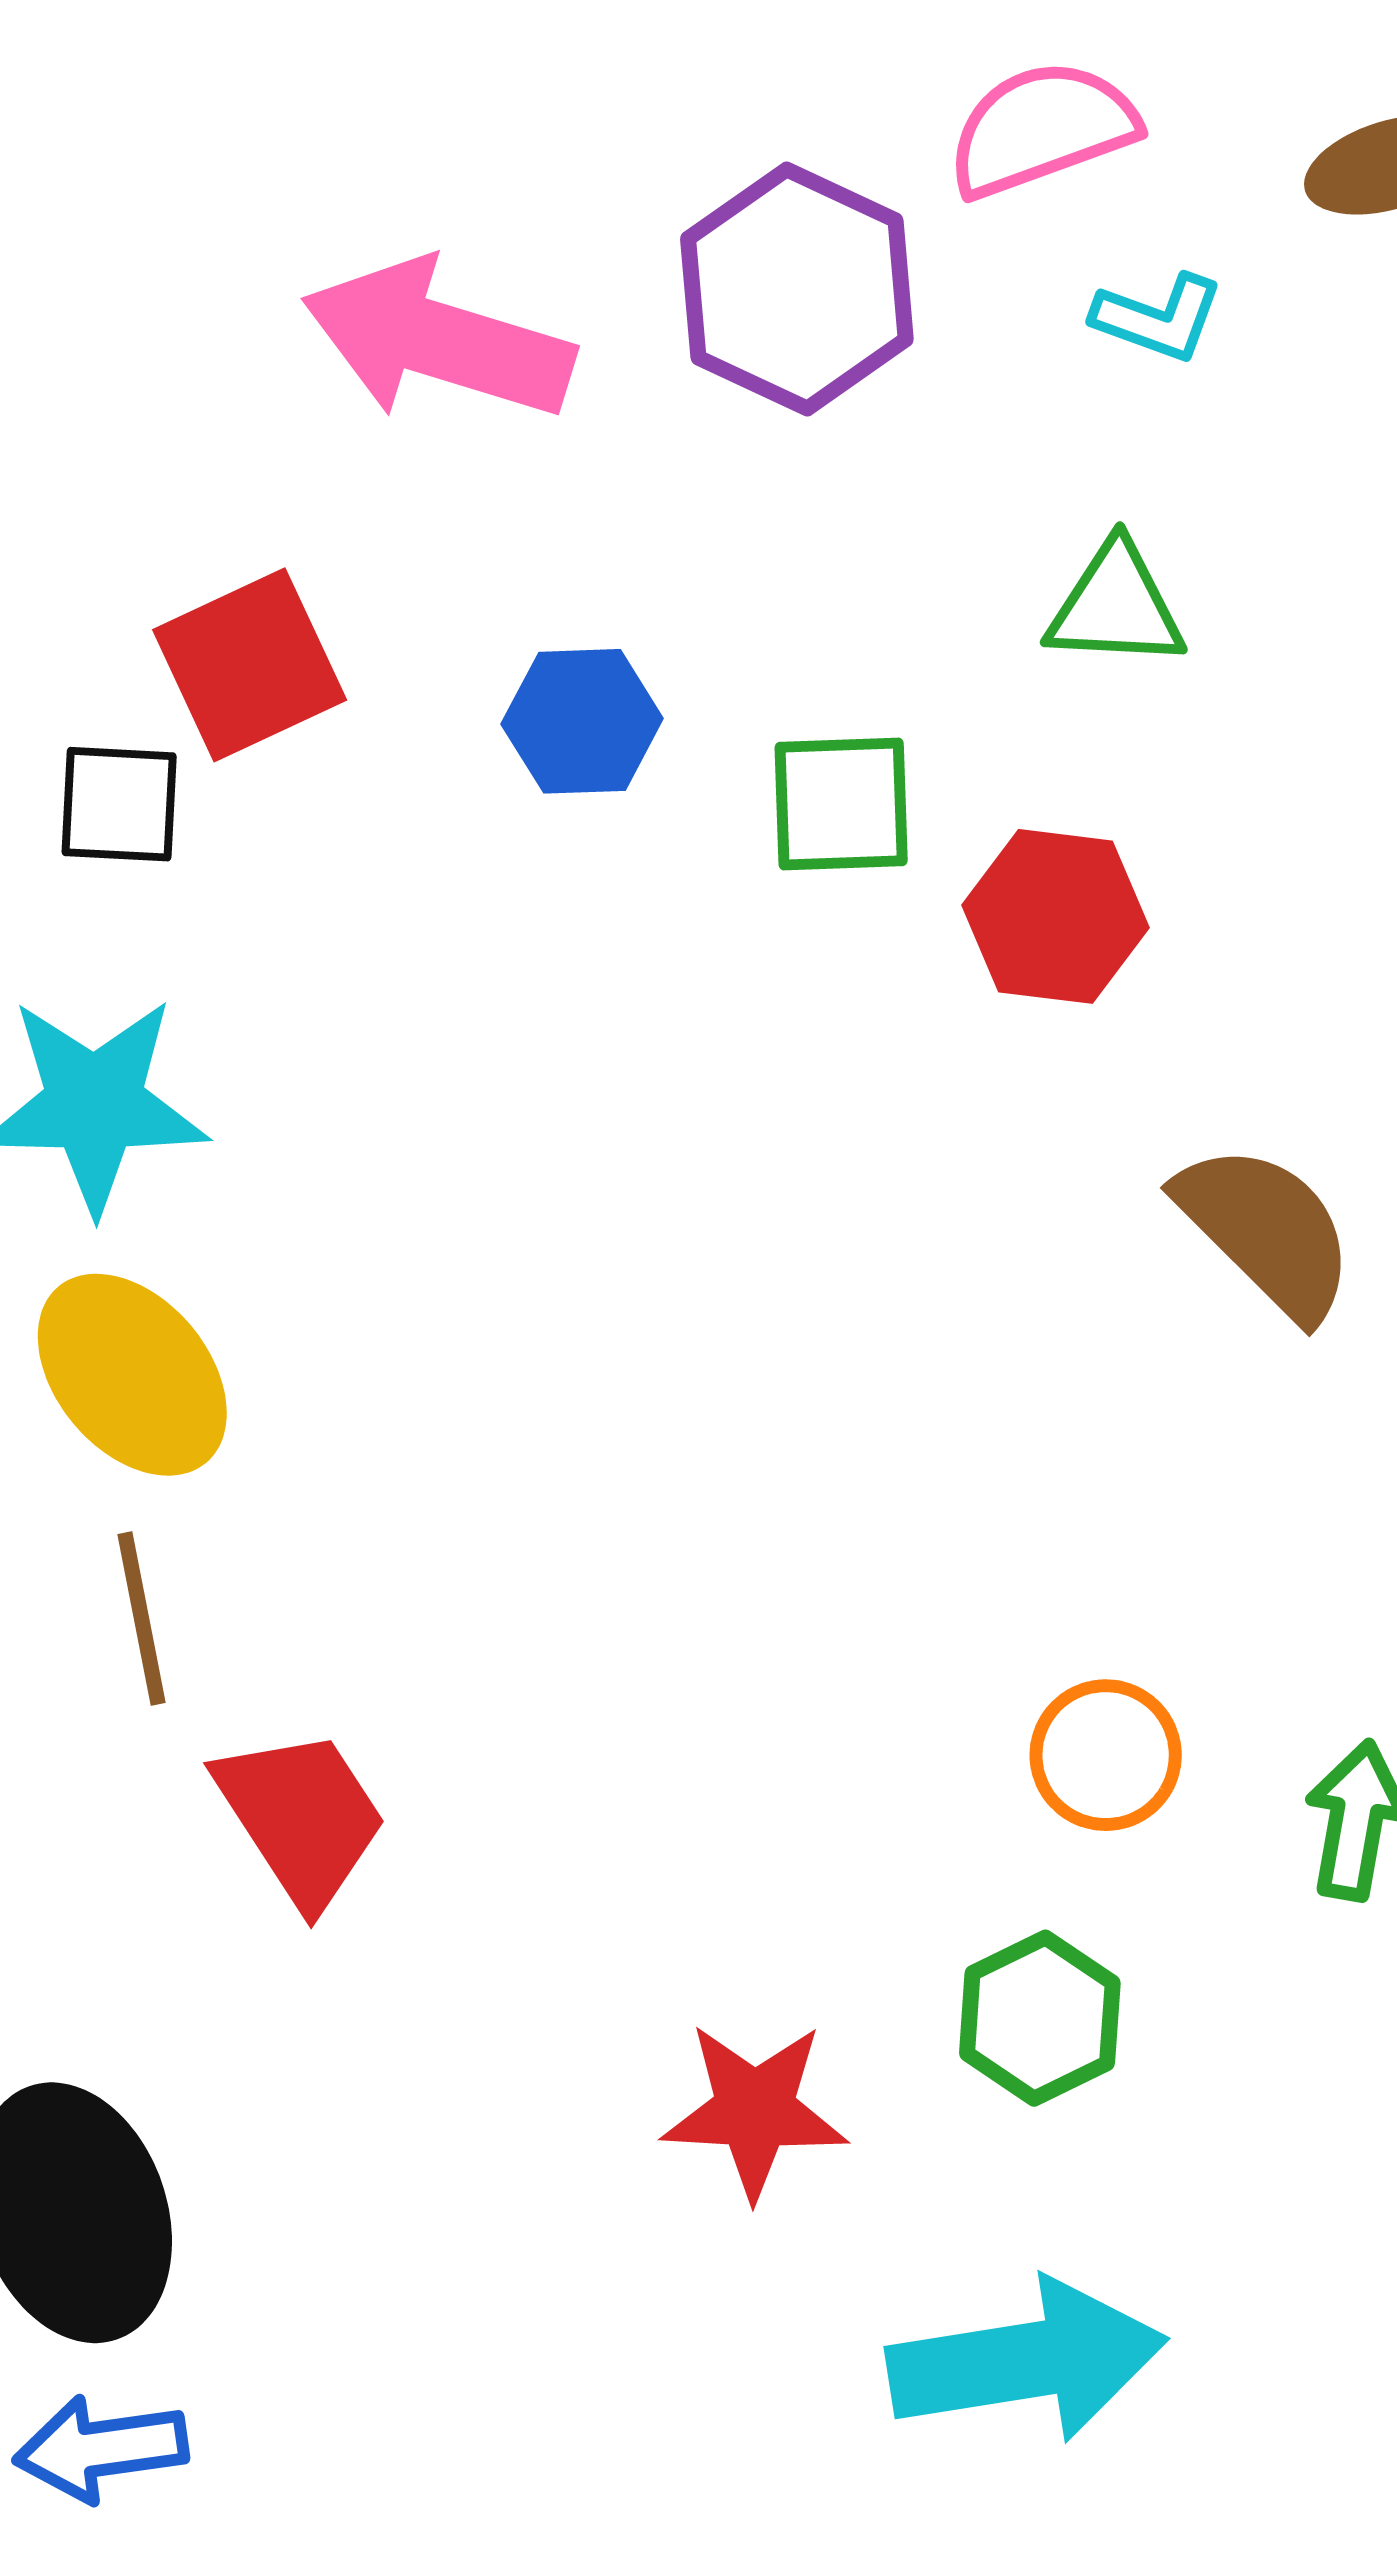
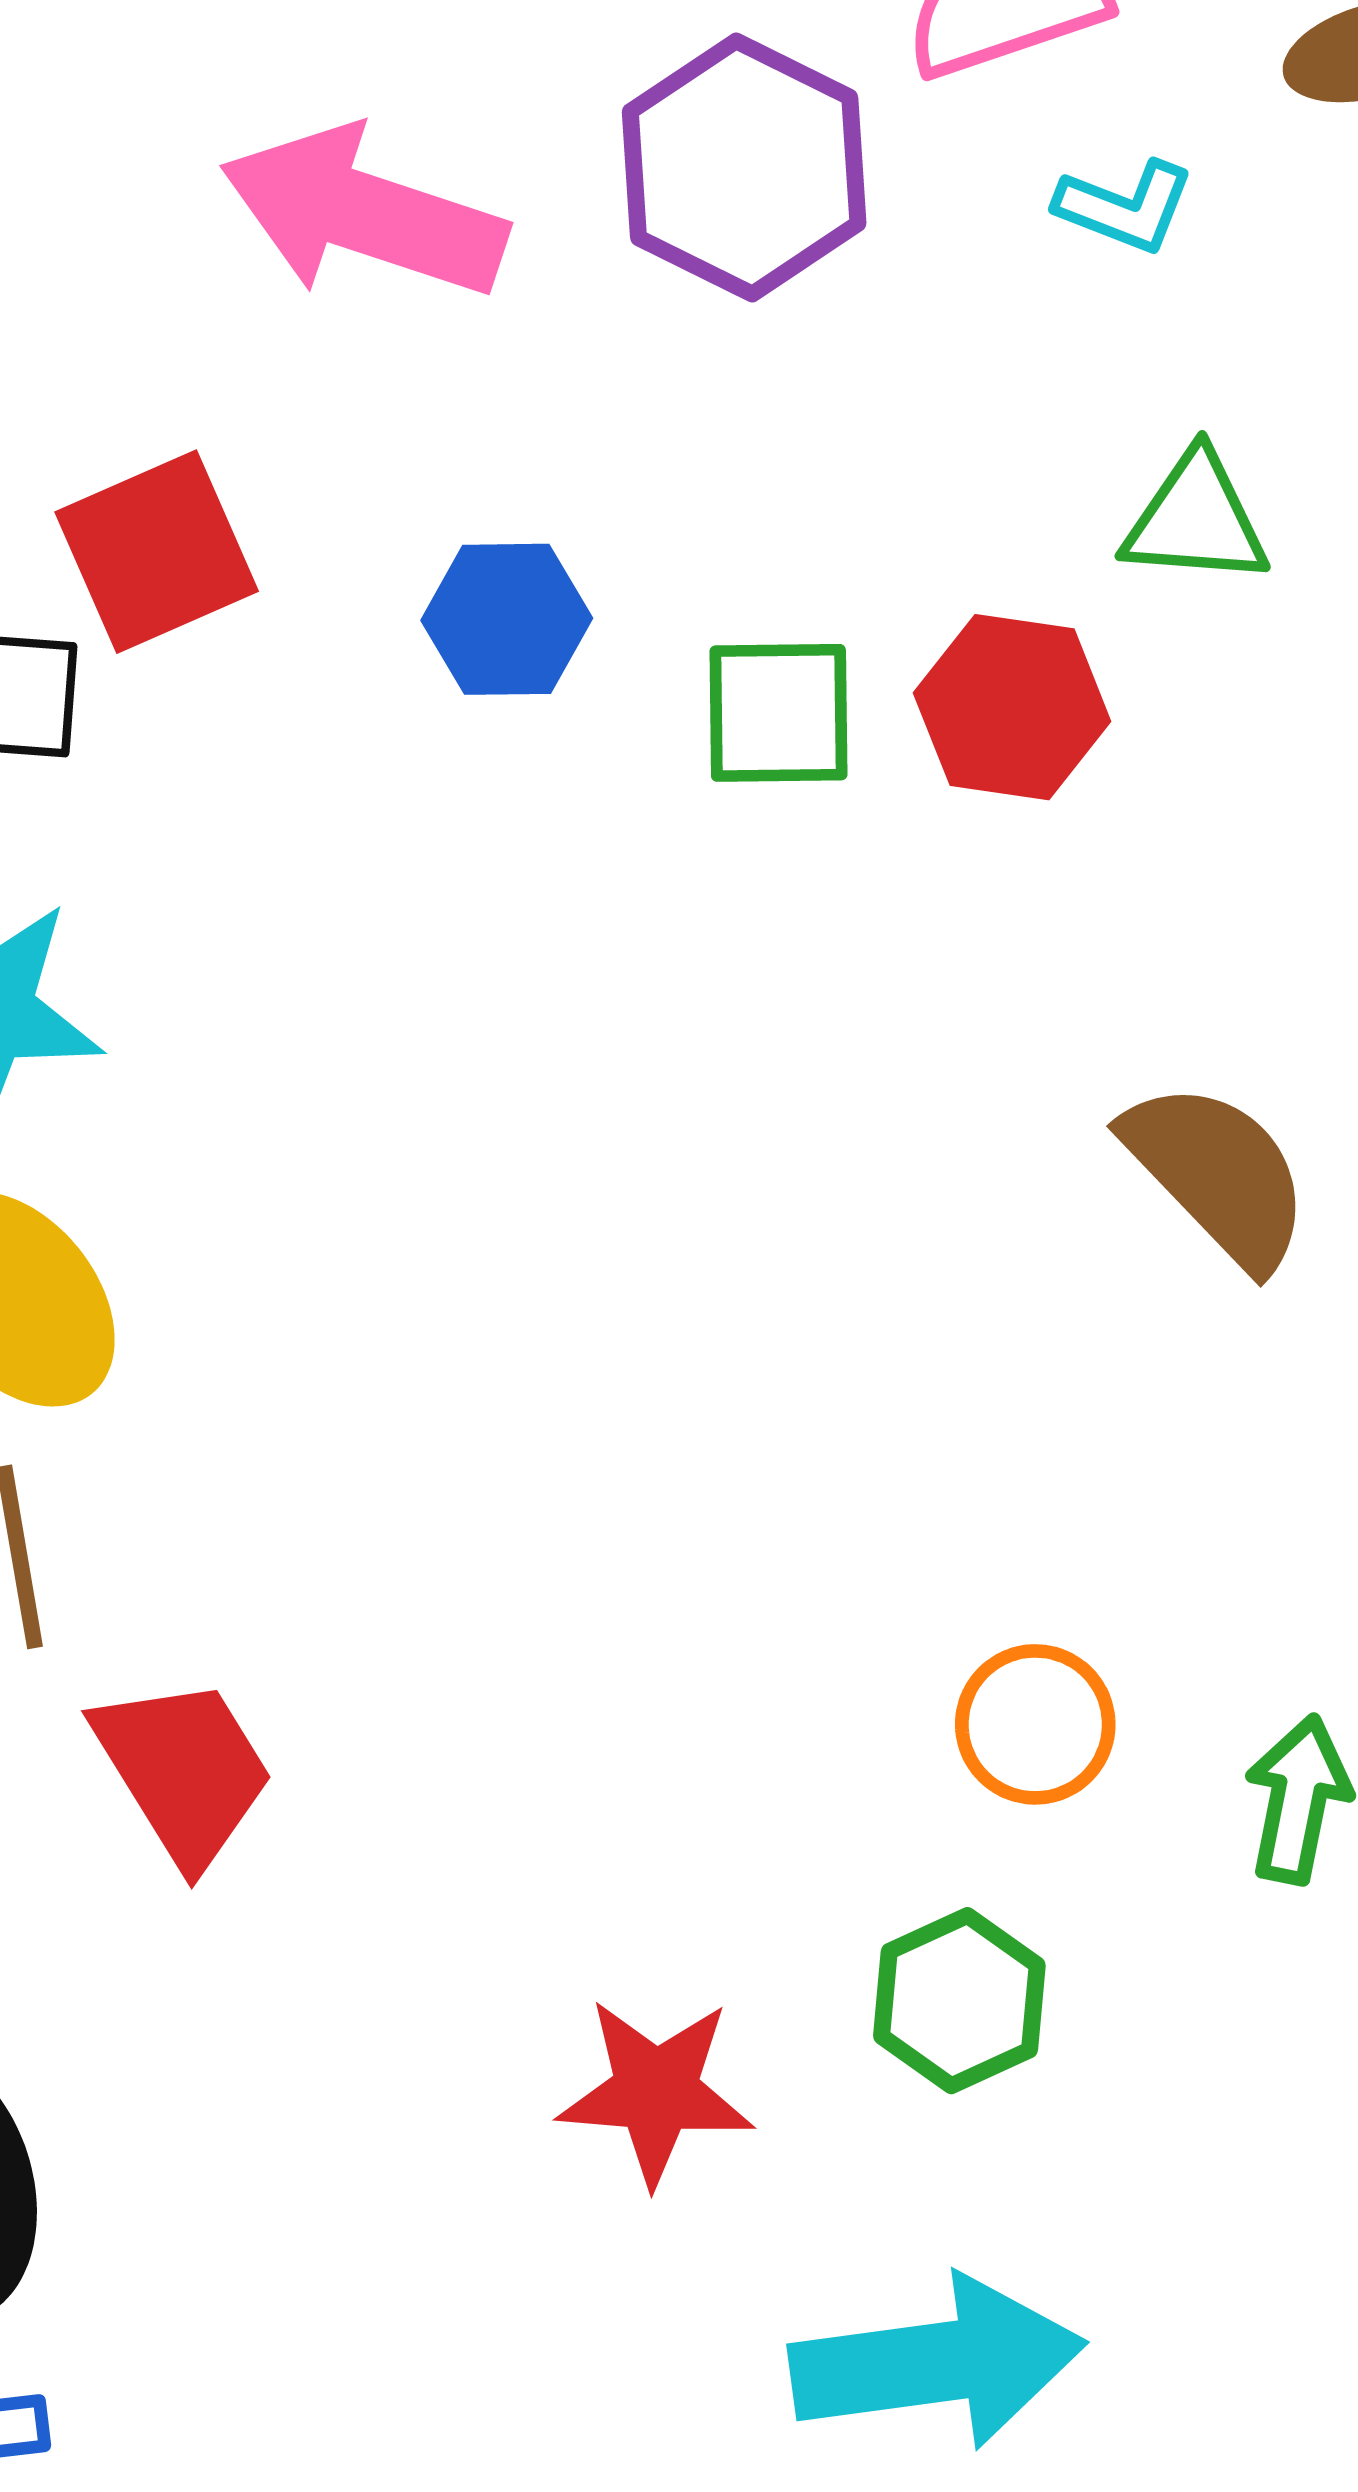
green triangle: (1116, 606) -> (1196, 520), moved
red hexagon: (1055, 916) -> (1012, 707), moved

